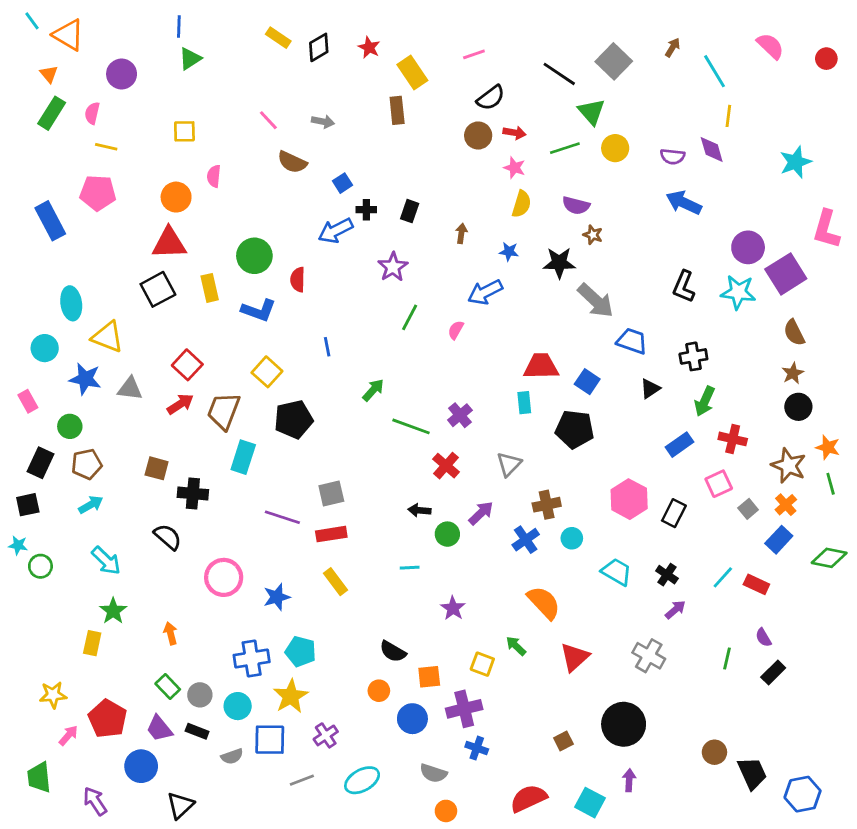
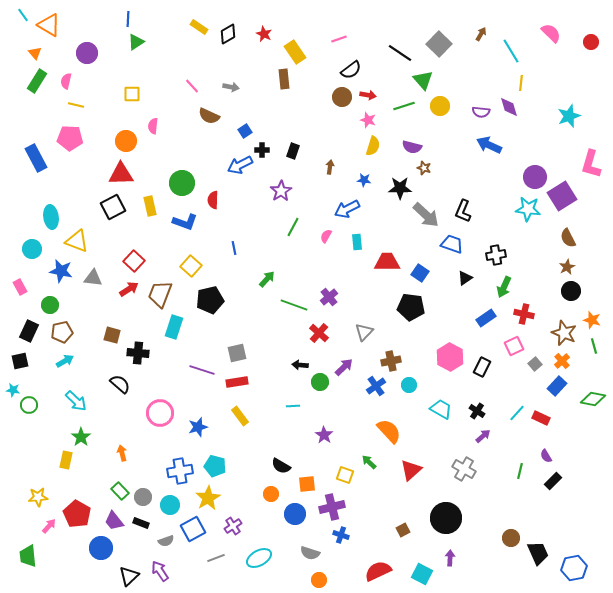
black L-shape: (684, 287) -> (463, 211), moved
cyan rectangle: (524, 403) -> (357, 242), moved
blue square: (270, 740) -> (193, 529), turned -30
purple arrow: (95, 801) -> (160, 571), moved

